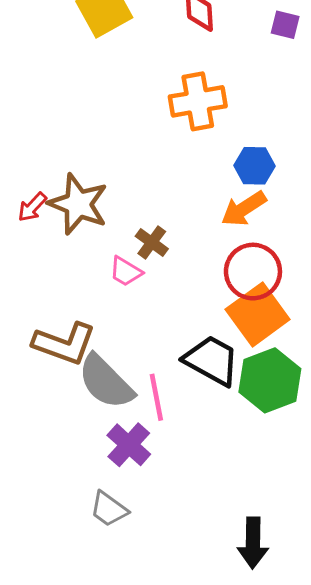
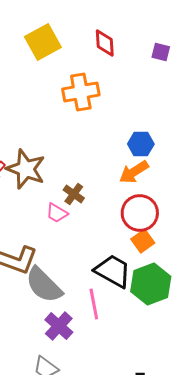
orange cross: (198, 101) -> (81, 92), moved
orange square: (258, 314) -> (143, 241), size x0.6
pink line: (156, 397) -> (94, 304), moved

